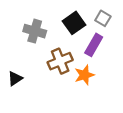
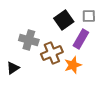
gray square: (103, 18) -> (89, 16), turned -32
gray cross: (35, 31) -> (29, 40), moved

